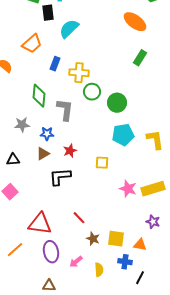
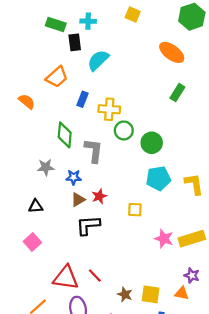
brown triangle: (43, 154) -> (78, 200), moved
red line: (79, 218) -> (95, 275), moved
orange triangle: (140, 245) -> (182, 293), moved

